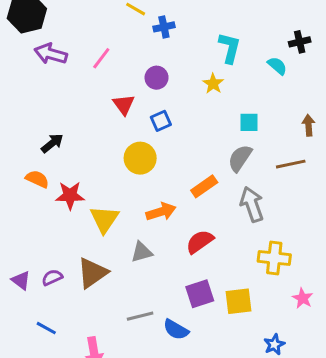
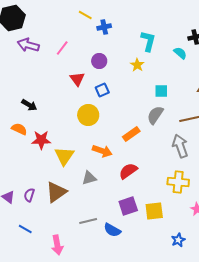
black arrow: (52, 143) -> (29, 105), turned 70
gray arrow: (252, 204) -> (180, 146), moved
orange arrow: (161, 212) -> (102, 151), turned 36
purple semicircle: (52, 277) -> (29, 195), turned -48

